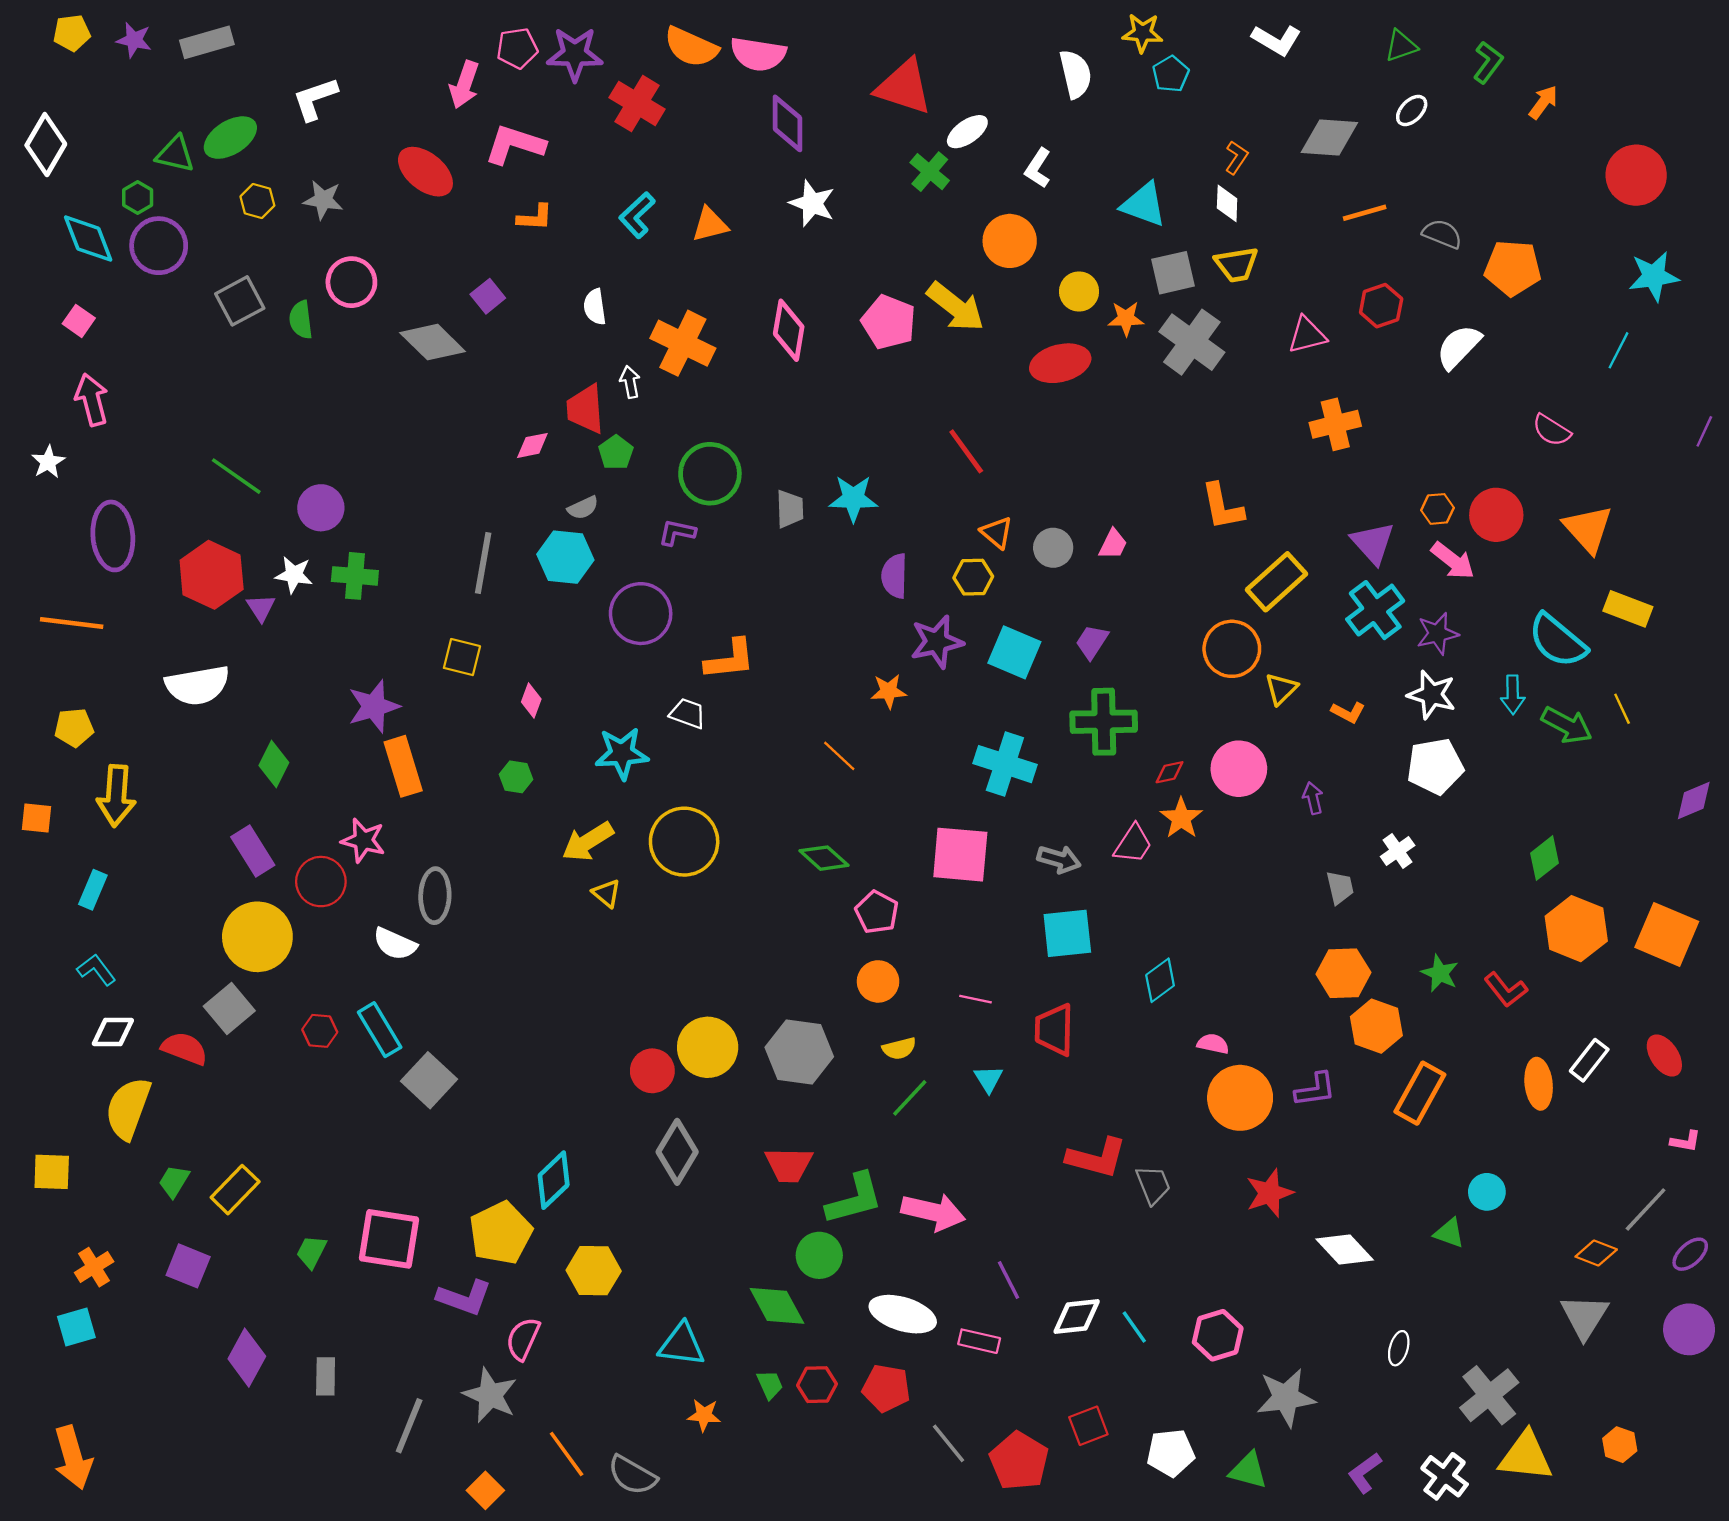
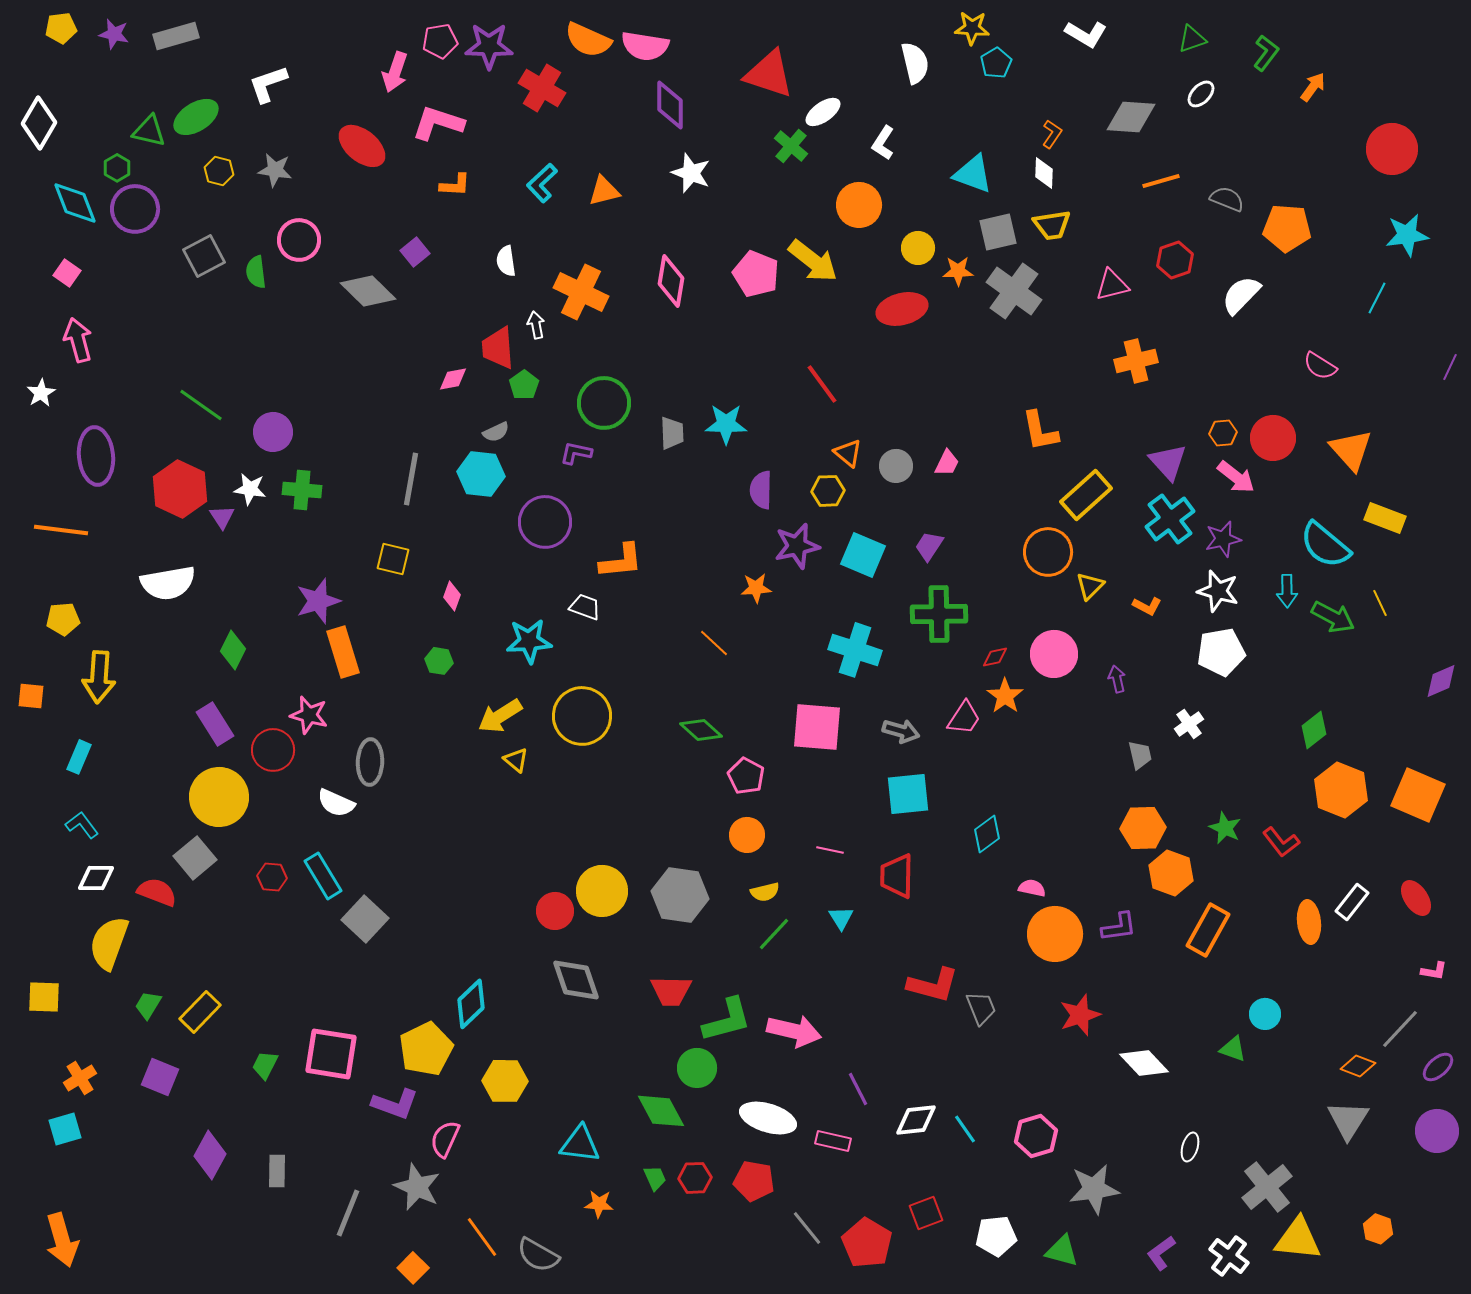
gray diamond: (677, 1152) -> (576, 980), turned -50

